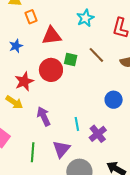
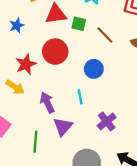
green square: (71, 59) -> (79, 24), moved
blue circle: (114, 100) -> (94, 69), moved
cyan line: (77, 124) -> (80, 97), moved
purple triangle: (61, 149) -> (63, 127), moved

